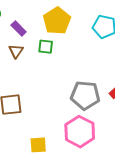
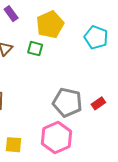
purple rectangle: (19, 29) -> (11, 14), moved

